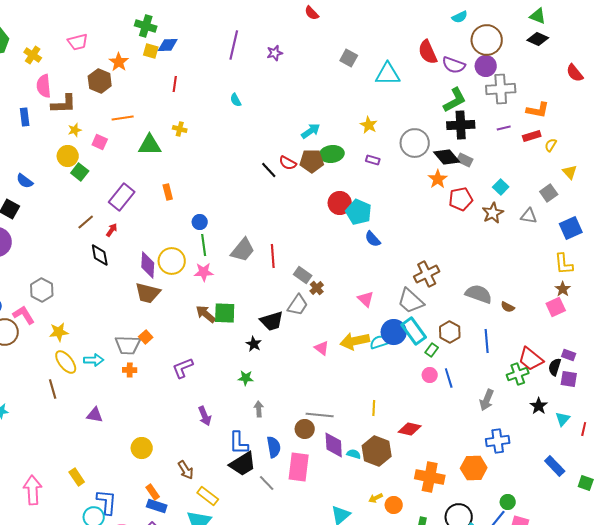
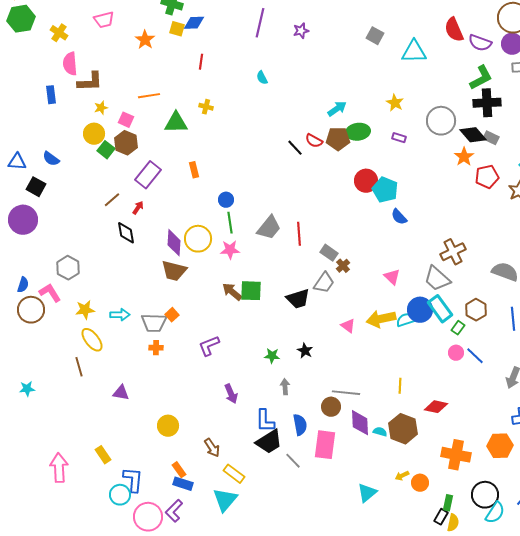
brown hexagon: (100, 81) -> (126, 143), moved
black star: (254, 344) -> (305, 351), moved
cyan arrow: (94, 360) -> (120, 315), moved
blue line: (449, 378) -> (475, 356), turned -30

